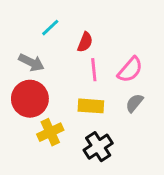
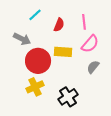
pink line: (94, 70) -> (84, 22), moved
red circle: (30, 99) -> (38, 61), moved
yellow rectangle: (91, 106) -> (63, 52), moved

